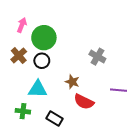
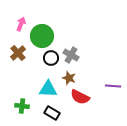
gray cross: (97, 57) -> (71, 55), moved
black circle: (42, 61) -> (51, 58), moved
cyan triangle: (38, 89) -> (48, 89), moved

